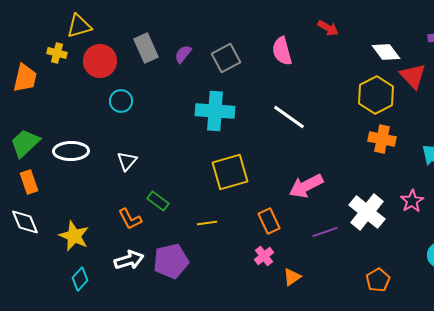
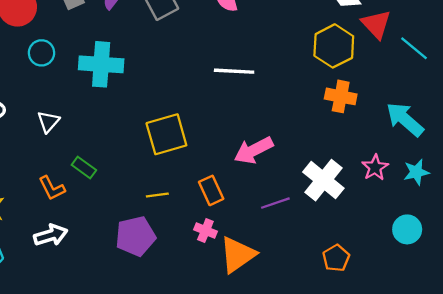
cyan cross: (215, 111) -> (101, 64), moved
white line: (289, 117) -> (234, 71), turned -32
yellow line: (207, 223) -> (157, 195), moved
pink cross: (264, 256) -> (205, 231), turned -30
purple pentagon: (171, 261) -> (135, 236), moved
orange triangle: (292, 277) -> (238, 255), size x1.8

